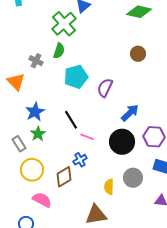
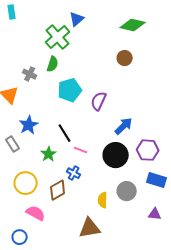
brown circle: (138, 54) -> (125, 58), moved
green star: (38, 134) -> (49, 154), moved
gray rectangle: (19, 144) -> (13, 144), moved
blue cross: (80, 160) -> (74, 173), turned -32

